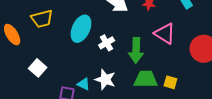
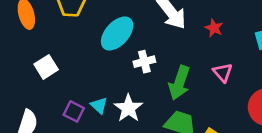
pink triangle: (165, 34) -> (223, 73), size x0.7

